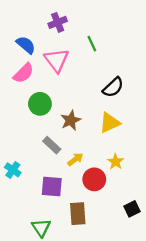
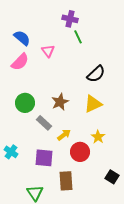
purple cross: (58, 22) -> (70, 19), moved, turned 35
pink triangle: (56, 60) -> (48, 51), size x0.6
green circle: (40, 104) -> (25, 103), moved
cyan cross: (13, 170) -> (11, 152), moved
black square: (132, 209) -> (112, 177), turned -32

